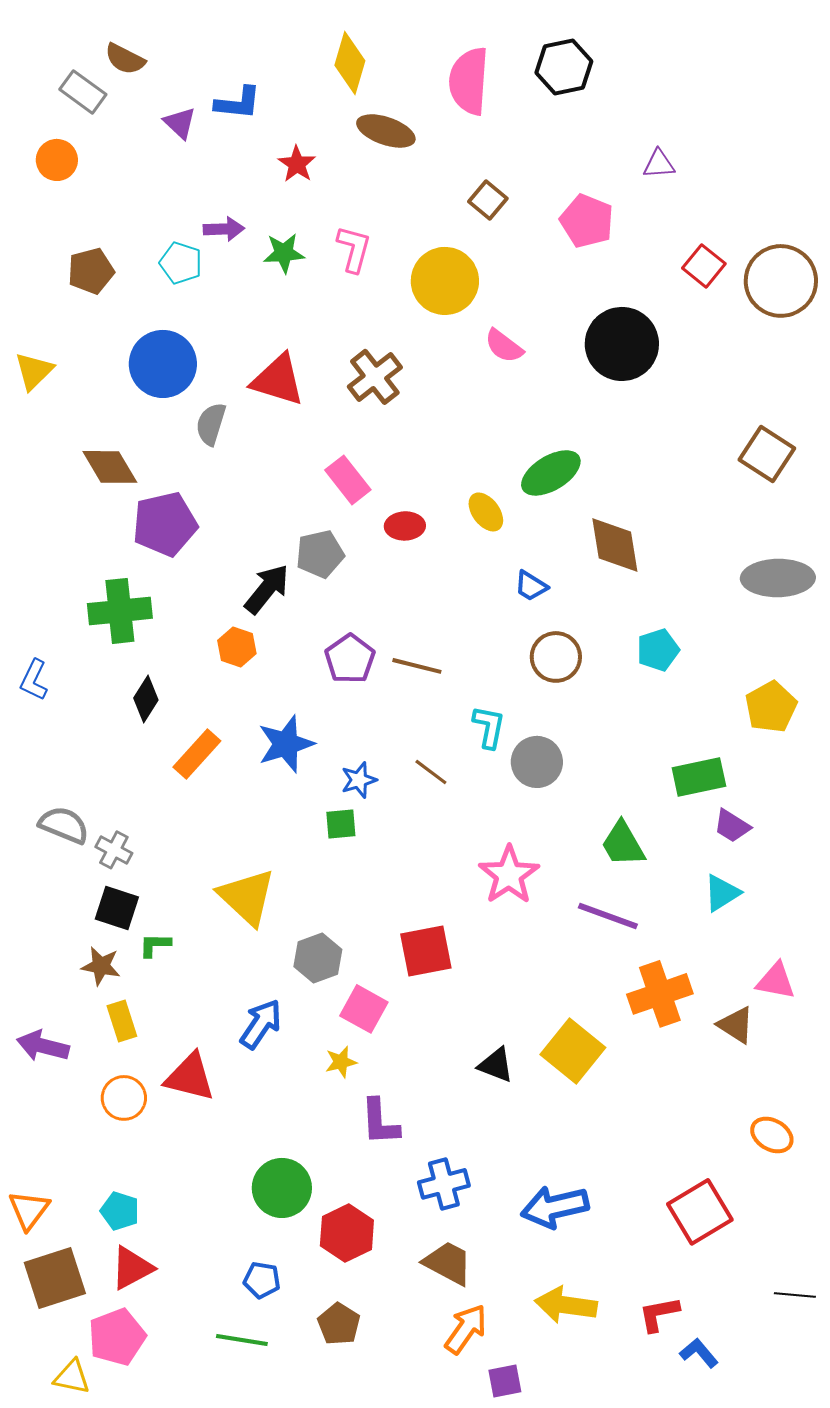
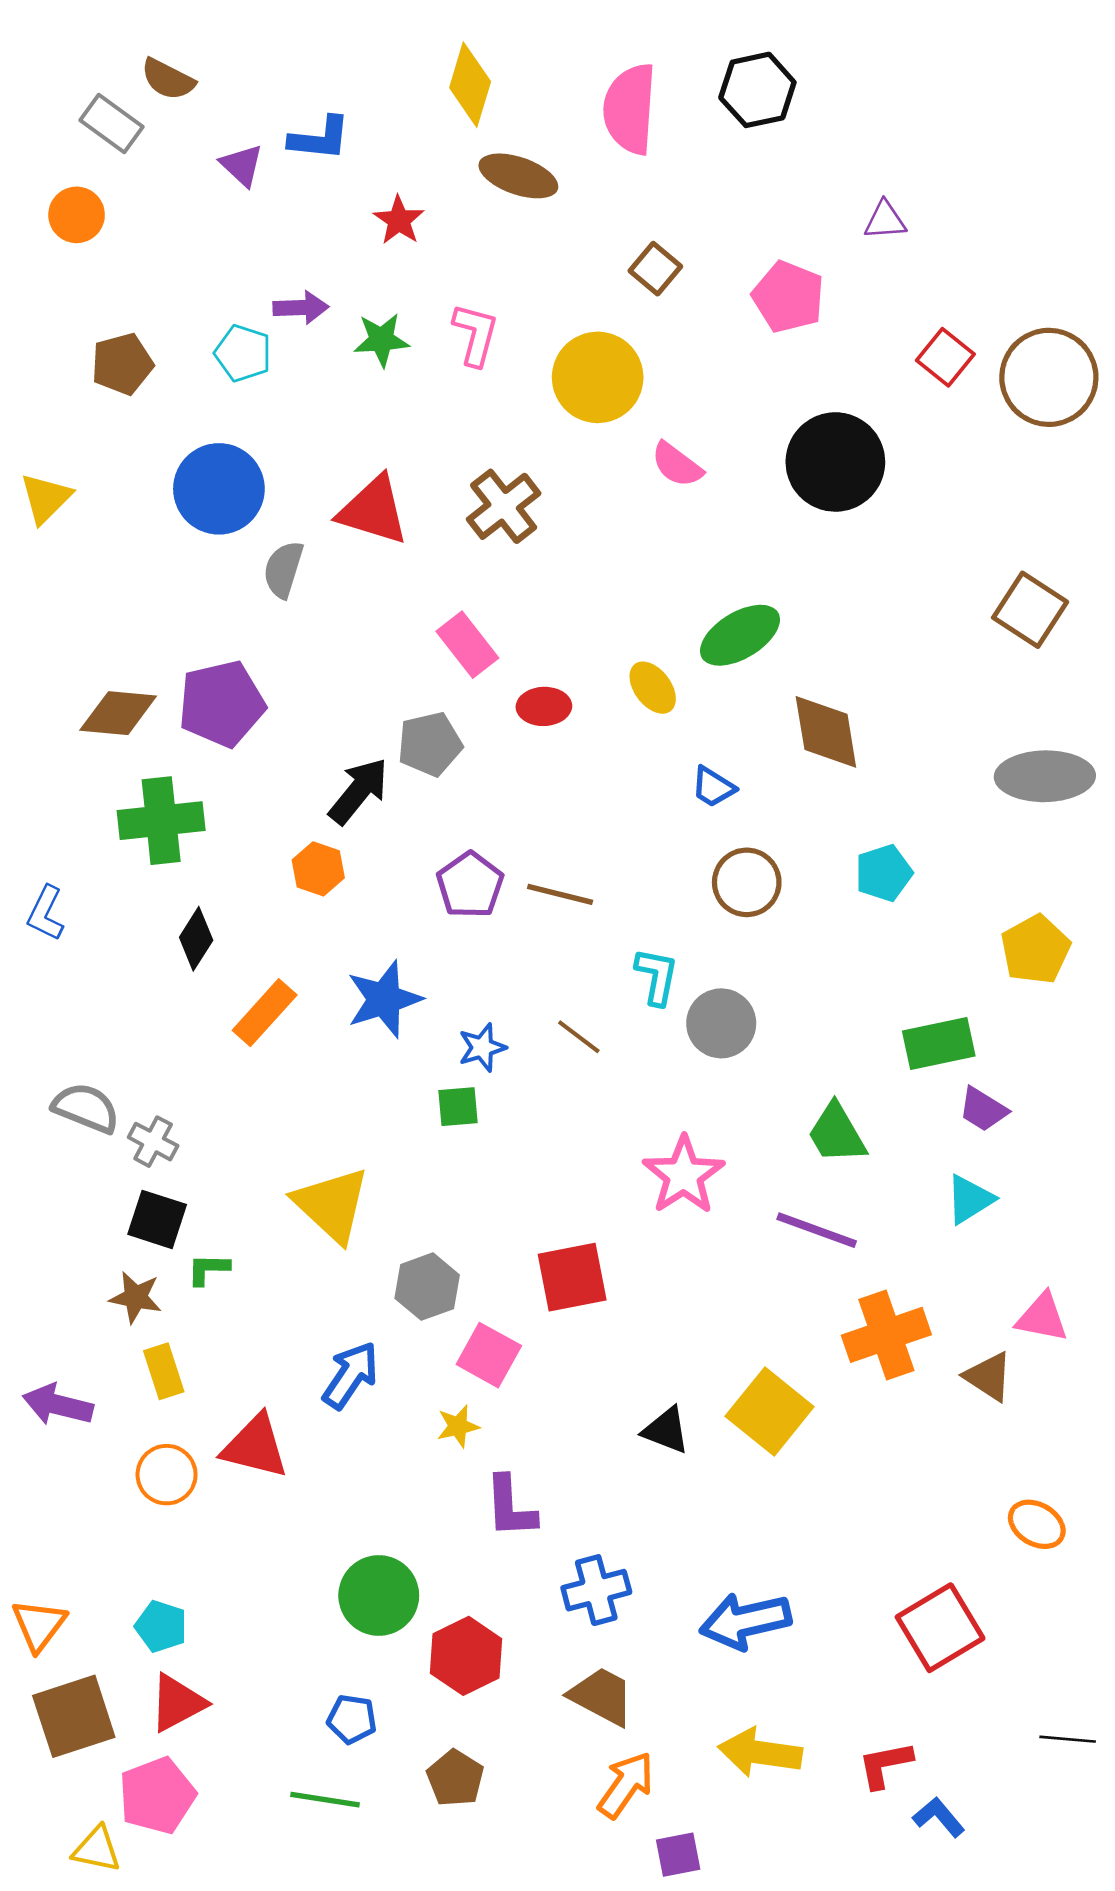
brown diamond: (110, 467) -> (118, 713), moved, turned -54

